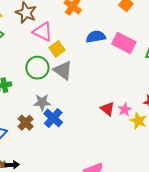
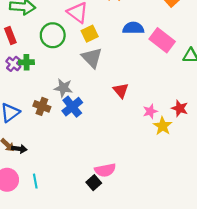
green circle: (37, 68) -> (53, 35), moved
red triangle: (107, 109) -> (121, 90), moved
brown cross: (26, 123) -> (42, 106), turned -35

